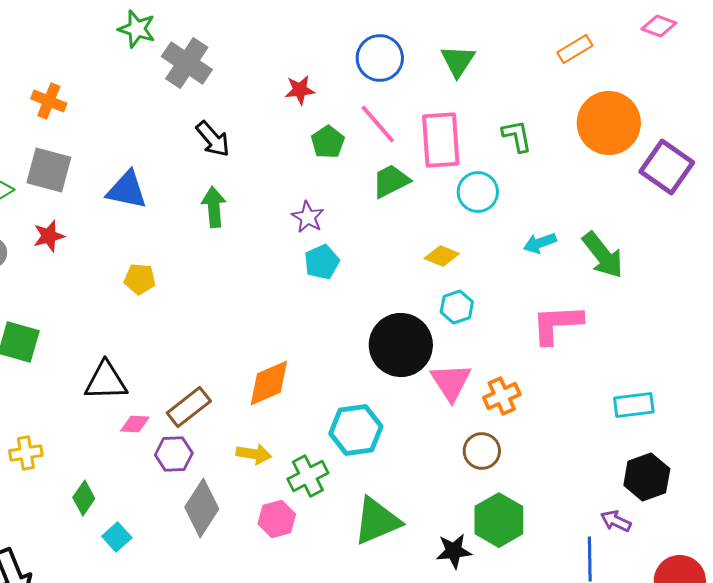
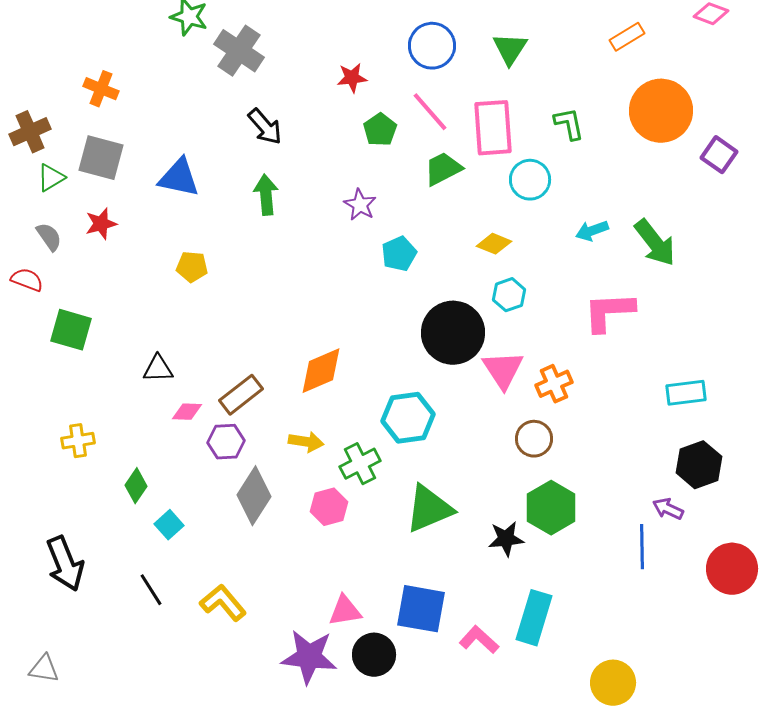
purple square: (667, 167) -> (719, 155), size x0.7
cyan pentagon: (322, 262) -> (399, 254), moved
black triangle: (106, 381) -> (158, 369), size x0.7

